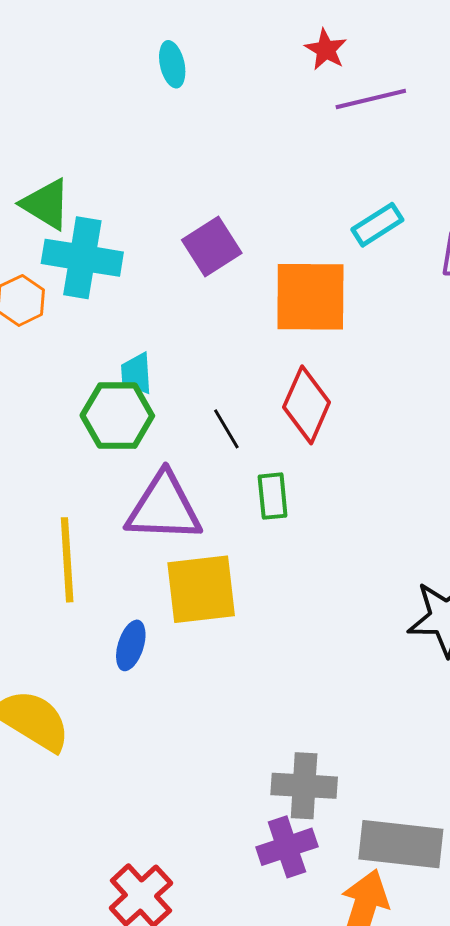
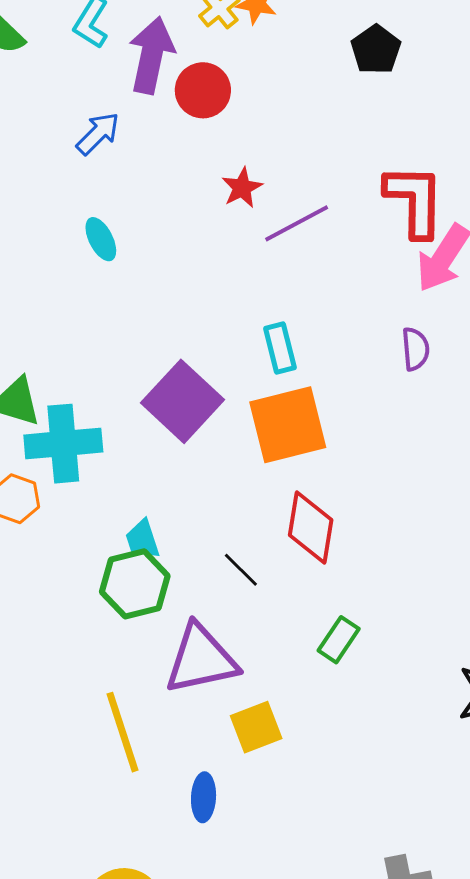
red star: (326, 49) -> (242, 188), turned 30
cyan rectangle: (377, 225) -> (280, 348), moved, turned -57
purple square: (212, 246) -> (183, 401), size x1.4
green rectangle: (273, 496) -> (339, 640), moved, turned 54
yellow square: (201, 589) -> (256, 727), size x0.7

